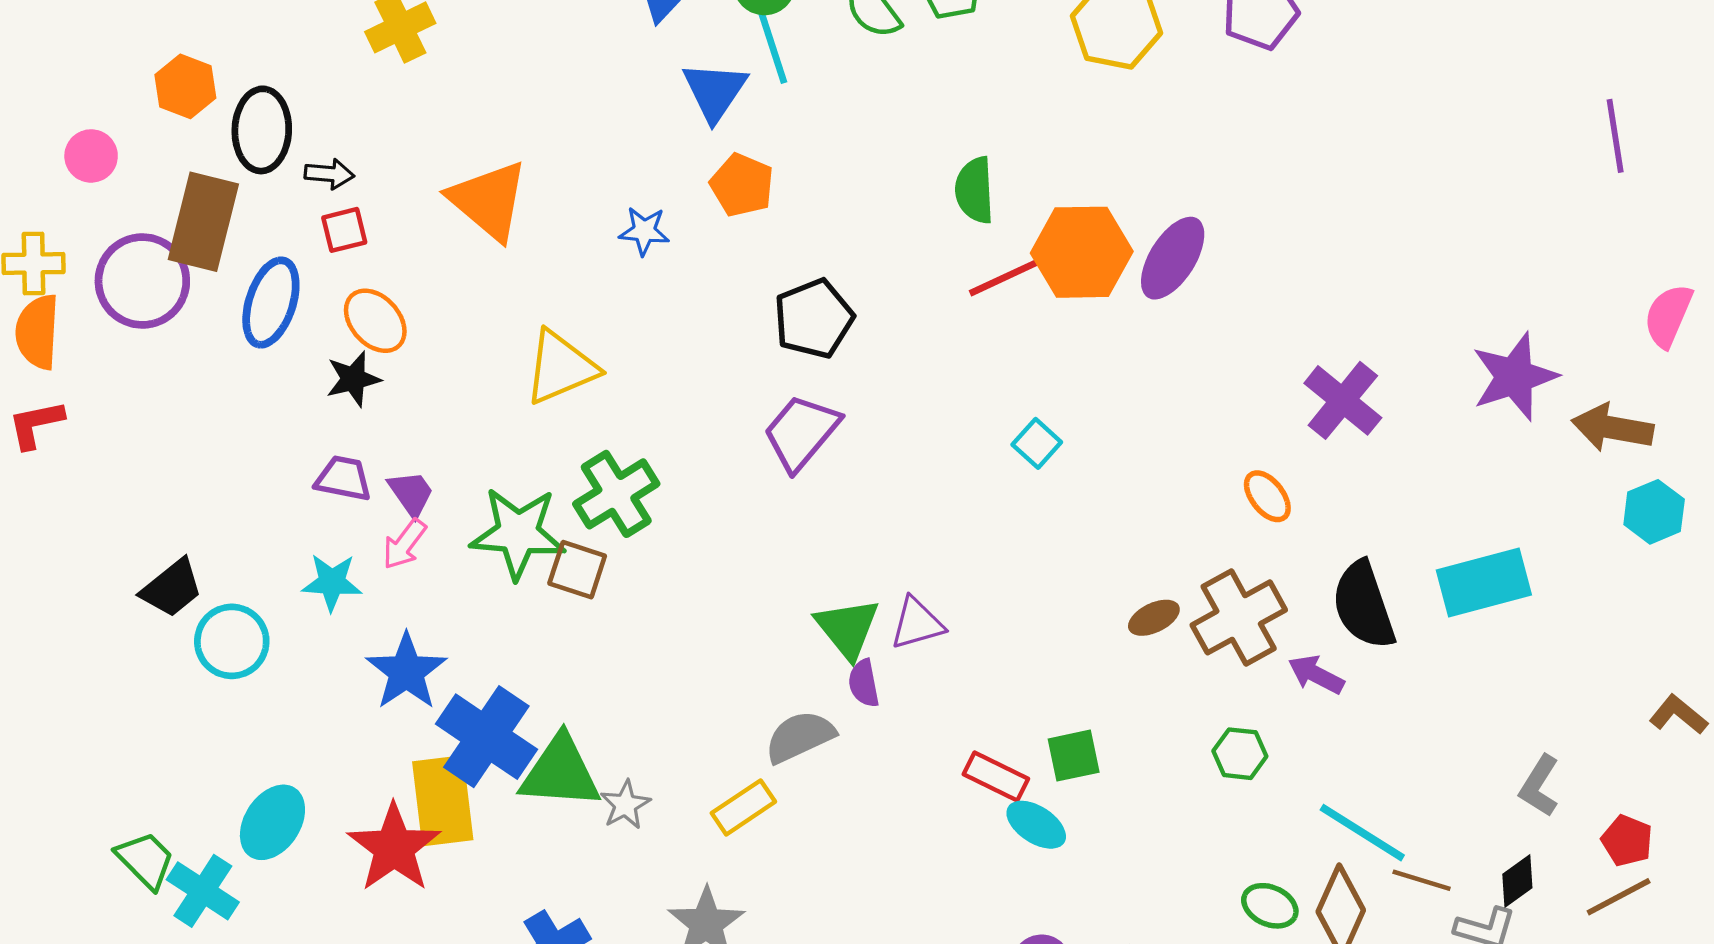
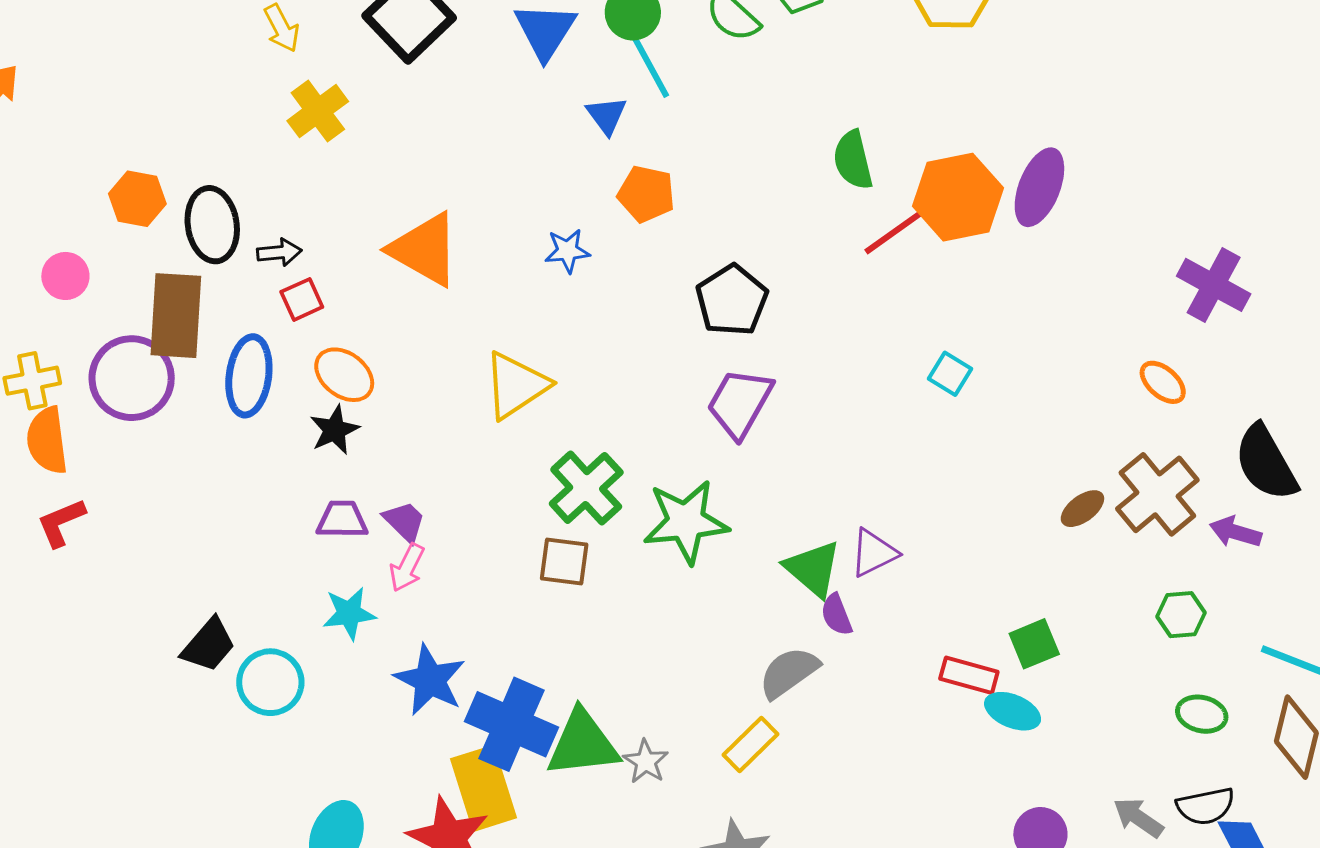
blue triangle: (715, 91) -> (607, 115), size x0.7
green star: (518, 533) -> (686, 522), moved
green ellipse: (1270, 906) -> (1202, 714), moved

